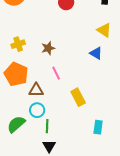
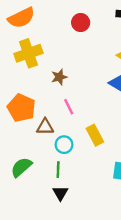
yellow cross: (18, 44) -> (28, 53), moved, size x1.6
cyan circle: (37, 110) -> (64, 145), moved

